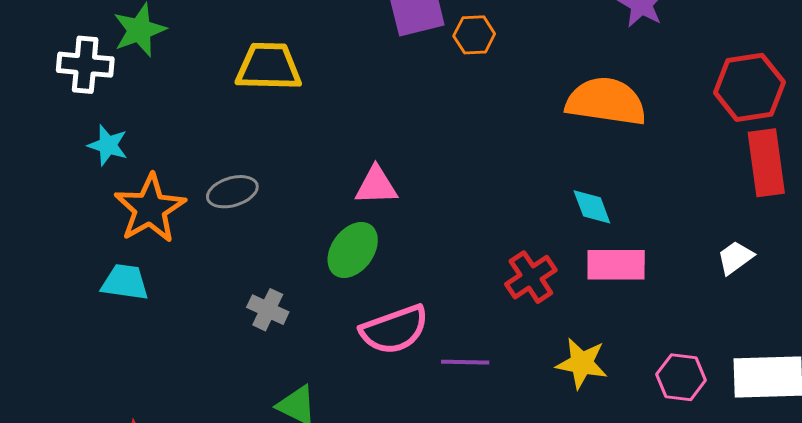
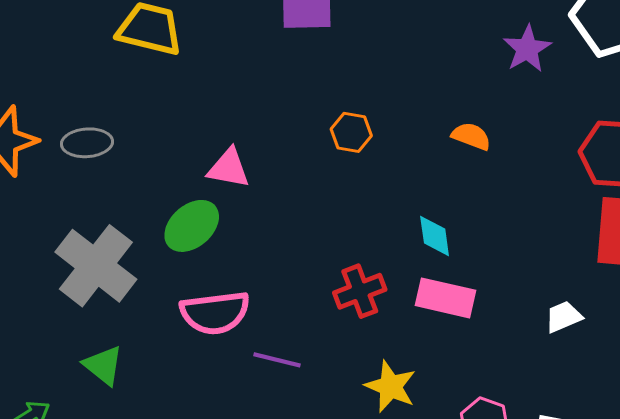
orange hexagon: (474, 35) -> (351, 132), moved
orange semicircle: (606, 101) -> (471, 136), size x0.5
gray cross: (268, 310) -> (96, 266), size x2.0

